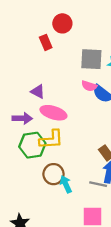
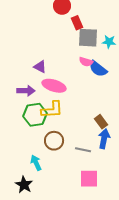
red rectangle: (46, 42) -> (77, 23), moved
cyan arrow: (66, 184) -> (36, 163), moved
gray line: (98, 184) -> (83, 150), moved

